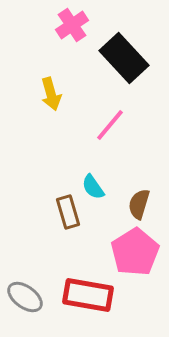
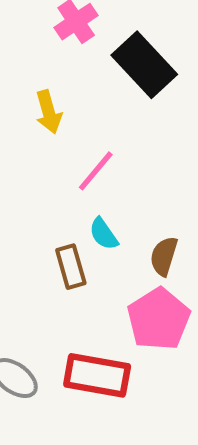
pink line: (110, 125) -> (96, 171), moved

